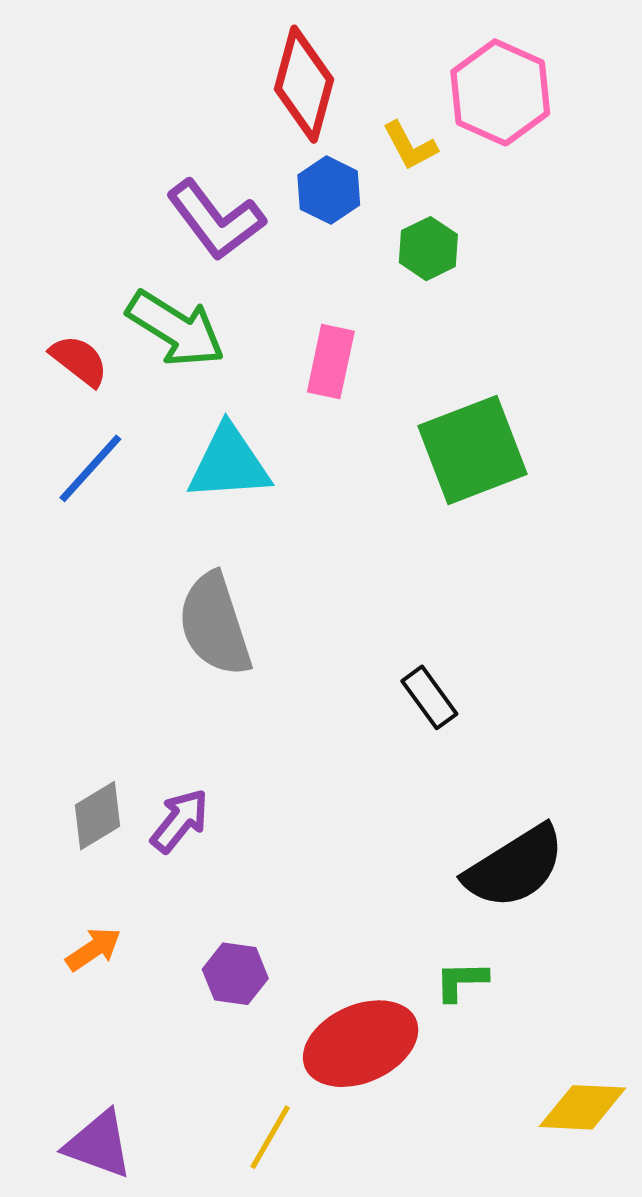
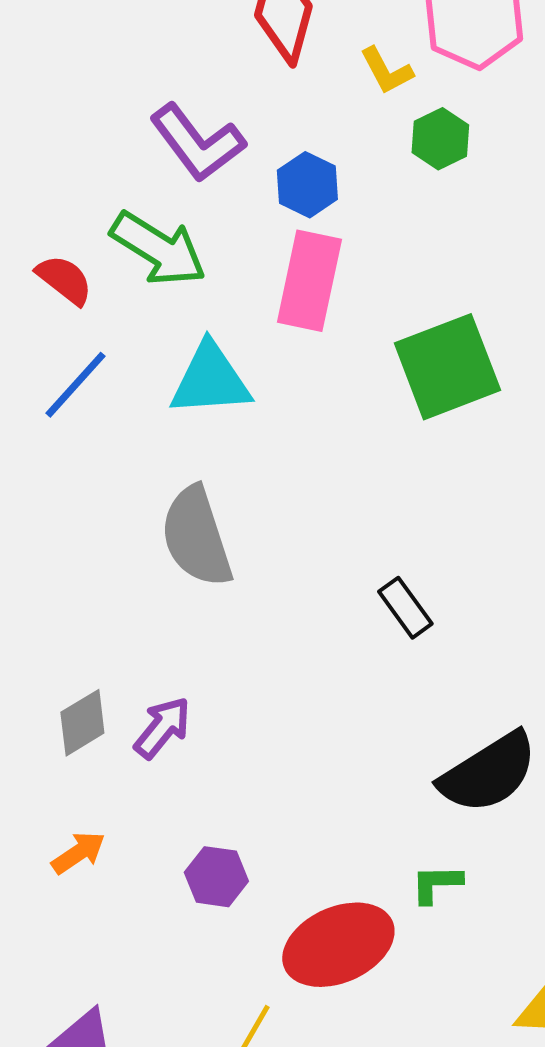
blue hexagon: (329, 190) -> (307, 185), moved
green hexagon: (428, 249) -> (440, 139), moved
pink rectangle: (331, 362) -> (309, 281), size x1.4

